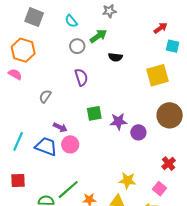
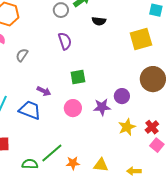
gray semicircle: (45, 96) -> (22, 55), moved
purple star: (118, 121) -> (102, 107), moved
pink circle: (70, 144) -> (73, 108), moved
yellow star: (127, 181) -> (127, 127), moved, turned -30
pink square: (160, 189) -> (157, 145), moved

